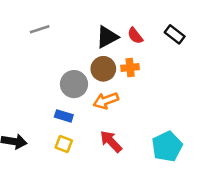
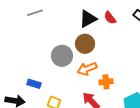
orange cross: (130, 68) -> (106, 82), moved
blue rectangle: (64, 116) -> (34, 84), moved

